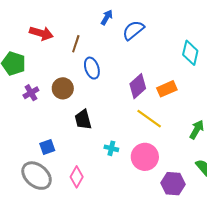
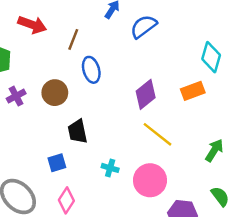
orange rectangle: (167, 89) -> (193, 91), moved
blue square: (47, 147) -> (57, 163), moved

